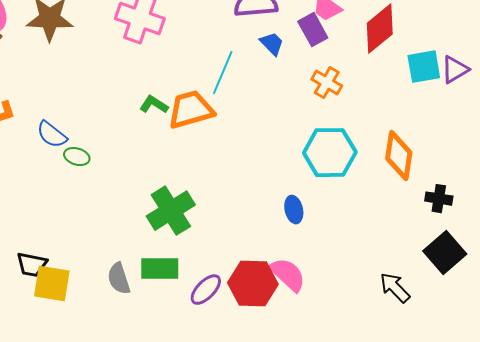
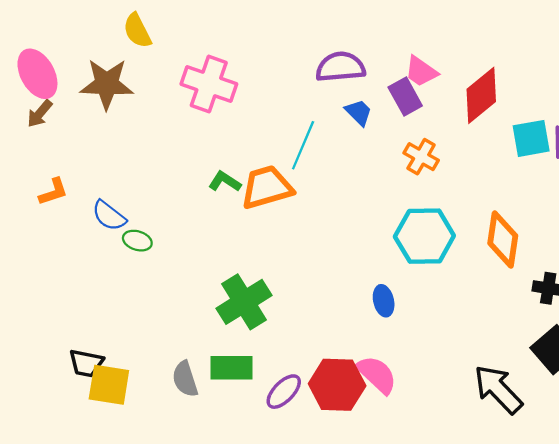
black arrow: (395, 288) -> (498, 389), size x1.4

